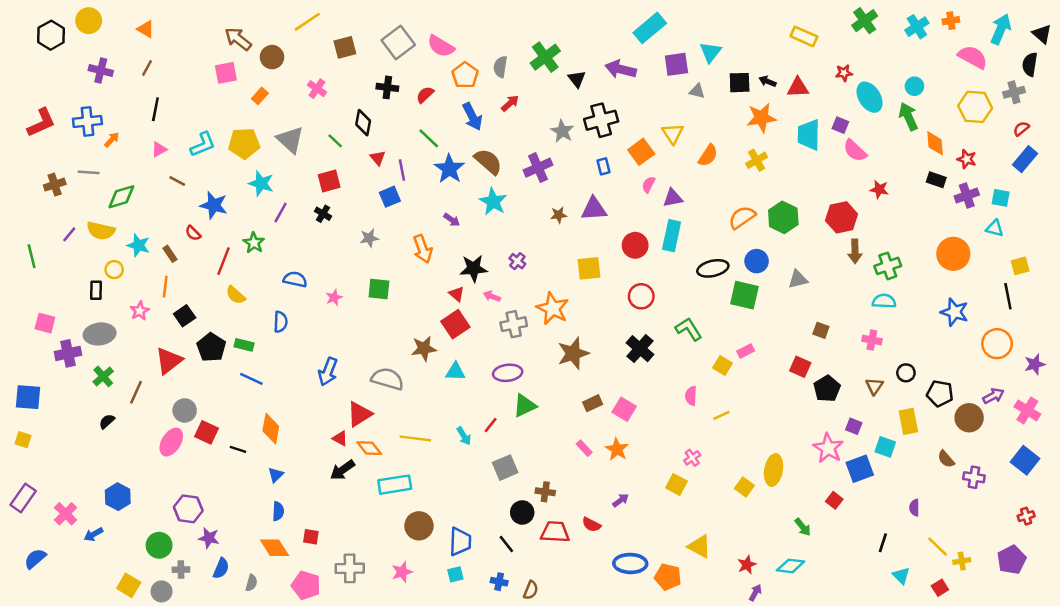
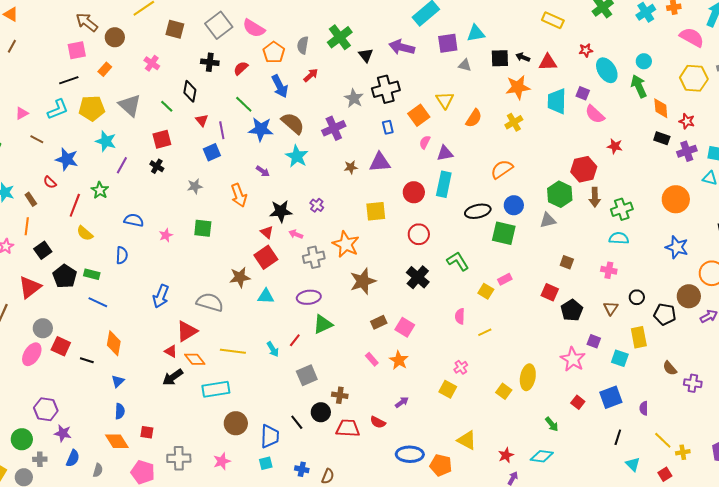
brown square: (345, 47) -> (175, 29), turned 30
cyan triangle: (710, 52) -> (476, 33), turned 42
black line: (155, 109) -> (69, 80), moved, turned 60
blue star: (449, 169) -> (261, 129), turned -30
green hexagon: (783, 217) -> (560, 194), moved
brown circle: (969, 418) -> (689, 296), moved
blue square: (860, 469) -> (611, 397), moved
black line: (506, 544) -> (297, 422), moved

